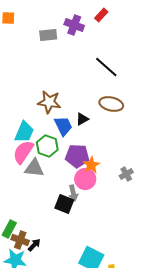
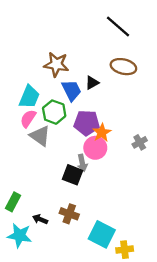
pink semicircle: (23, 152) -> (28, 119), size x0.7
gray triangle: (34, 168) -> (40, 136), turned 30
brown cross: (20, 240) -> (69, 214), moved
black arrow: (34, 245) -> (40, 219), turned -112

